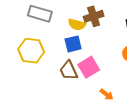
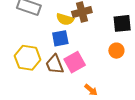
yellow hexagon: (31, 51) -> (28, 58), moved

